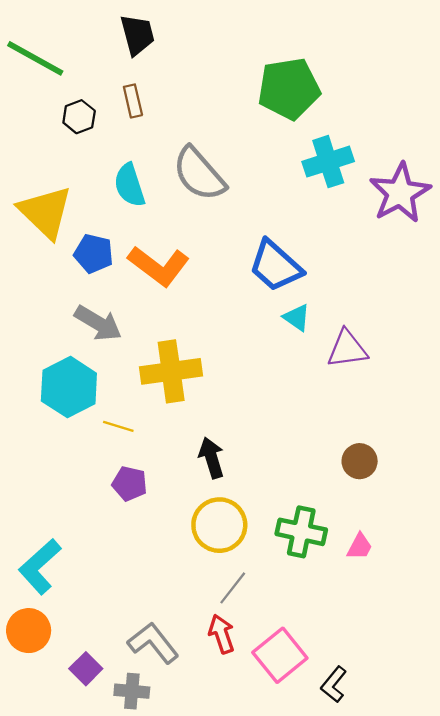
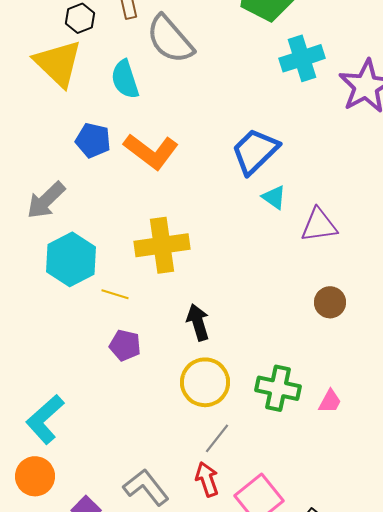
gray semicircle: (199, 174) -> (170, 39), moved
yellow triangle: (45, 212) -> (58, 63), moved
blue trapezoid: (275, 266) -> (255, 151), turned 94
gray arrow: (98, 323) -> (46, 200), moved, turned 105
brown circle: (360, 461) -> (330, 302), moved

